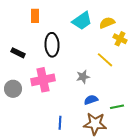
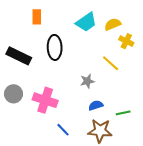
black rectangle: (18, 53) -> (19, 56), size x1.6
pink cross: (43, 80) -> (45, 100), moved, turned 30
blue line: (60, 123) -> (63, 130), turned -48

